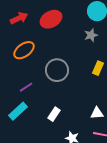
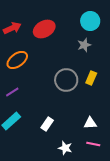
gray circle: (57, 70) -> (66, 80), moved
purple line: (26, 87) -> (12, 92), moved

